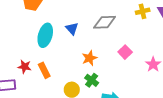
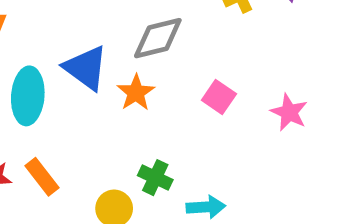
blue triangle: (72, 28) -> (86, 68), size x1.5
orange star: (89, 58) -> (136, 93), moved

